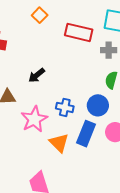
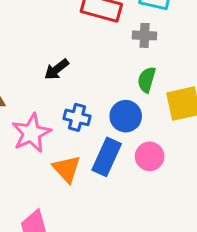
black arrow: (37, 75) -> (57, 69), moved

